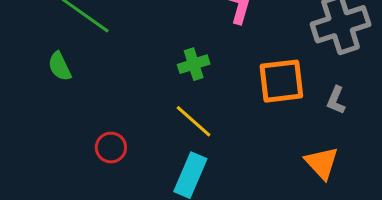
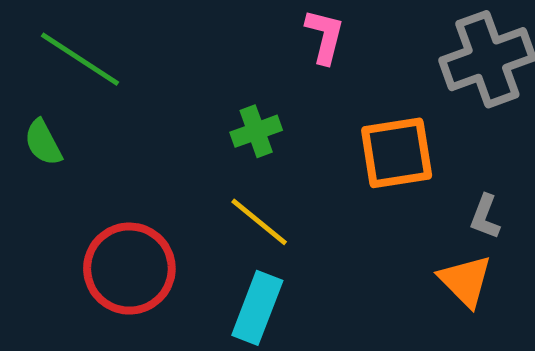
gray L-shape: (336, 100) -> (485, 217), moved
red circle: (111, 148) -> (129, 269), size x1.8

